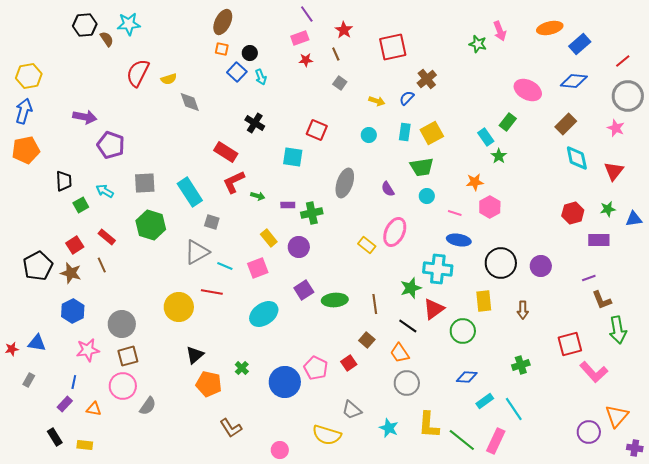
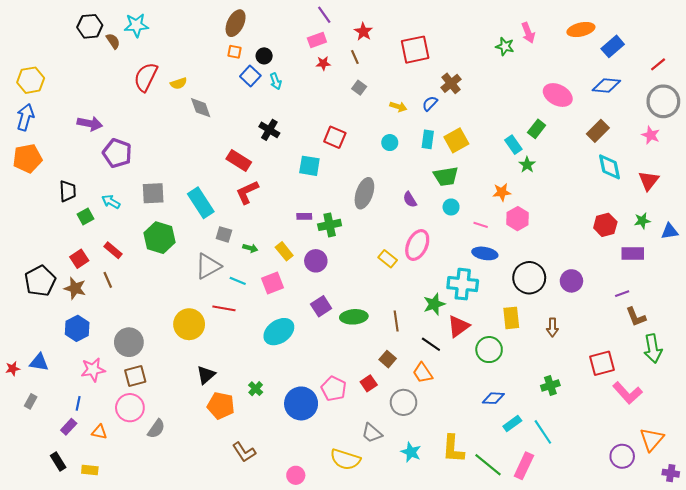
green arrow: (258, 196) -> (250, 248), moved
gray circle: (407, 383) -> (404, 402), moved

